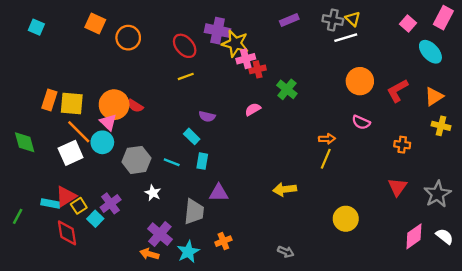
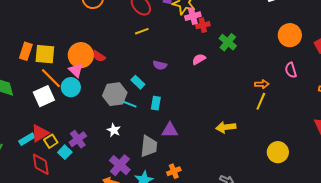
pink semicircle: (361, 122) -> (291, 70), turned 49
cyan rectangle: (192, 136) -> (138, 82), moved
gray hexagon: (136, 160) -> (115, 94), moved
cyan rectangle: (51, 203) -> (27, 139), turned -42

